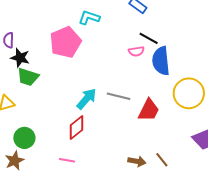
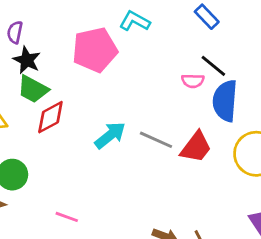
red trapezoid: (149, 110) -> (196, 147), moved
red diamond: (76, 127) -> (50, 117), moved

